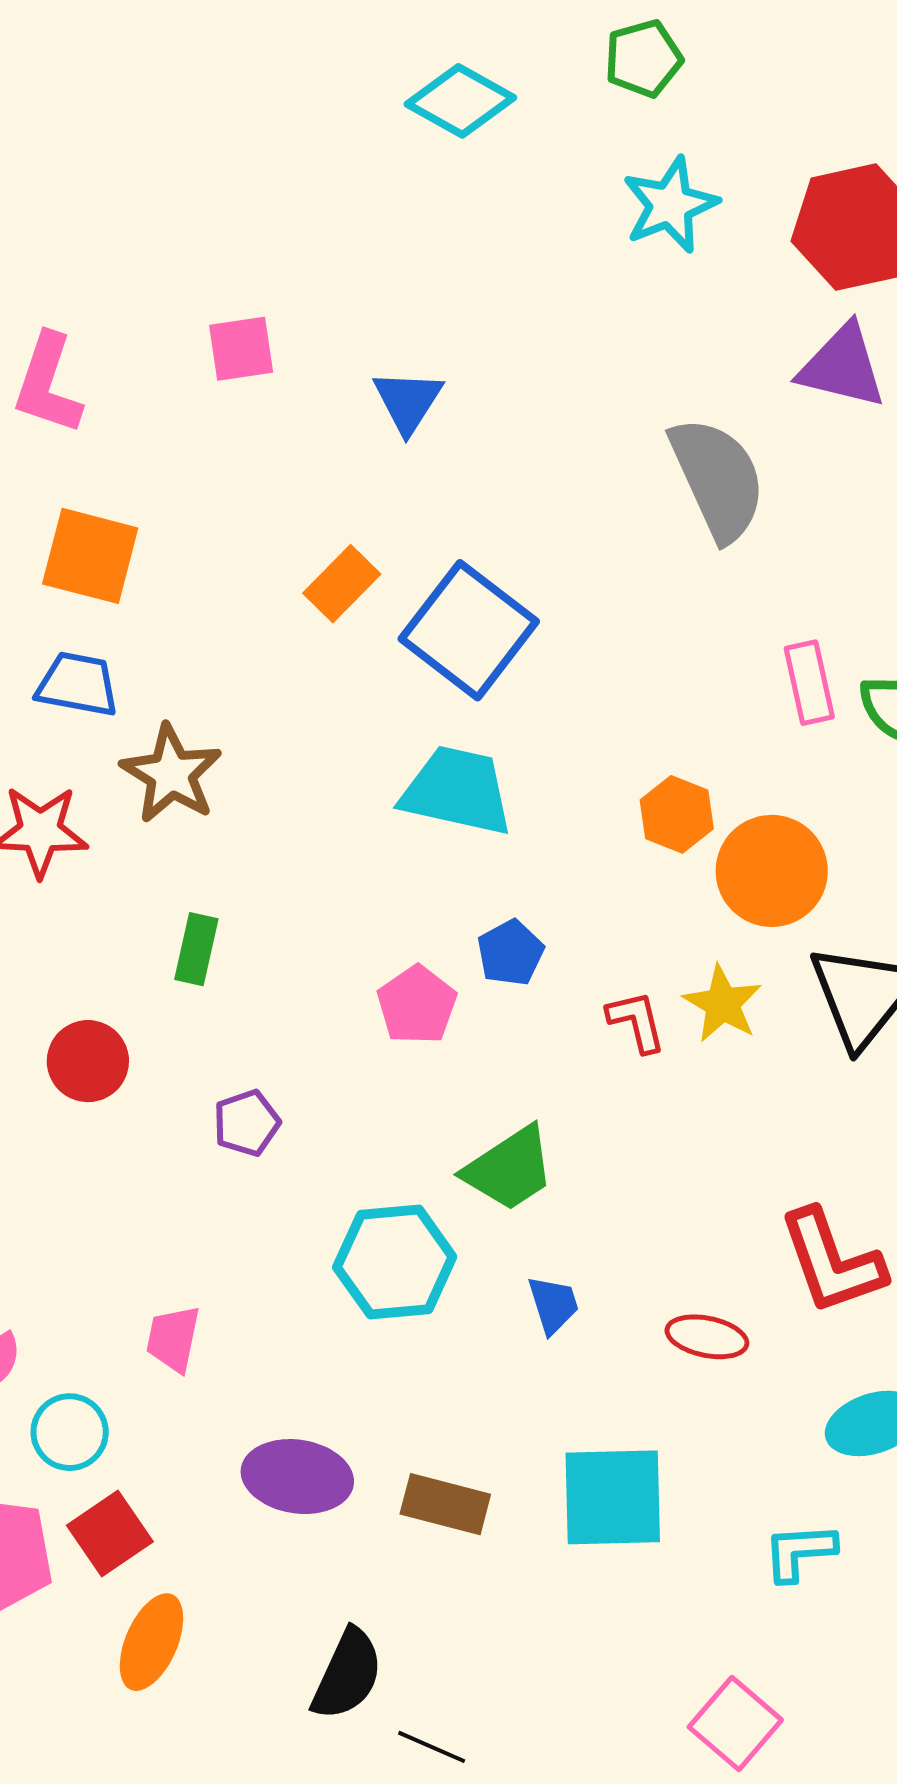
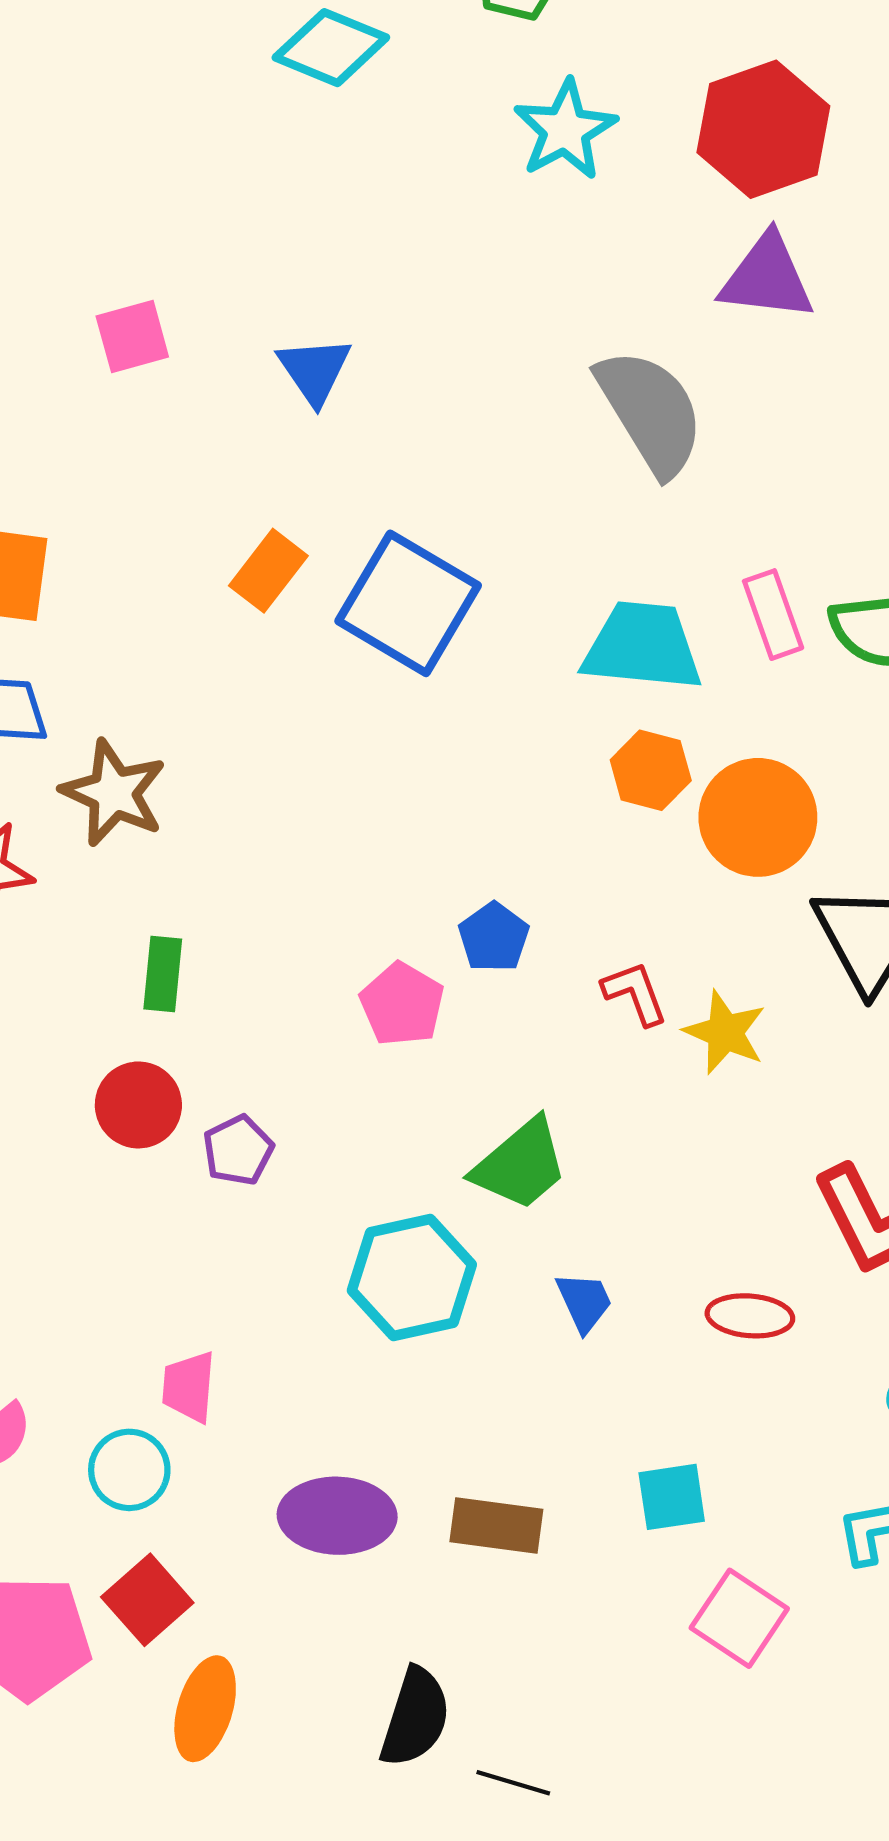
cyan trapezoid: (457, 791) -> (642, 646), moved
yellow star: (723, 1004) -> (725, 1032), moved
red circle: (88, 1061) -> (138, 1105), moved
cyan circle: (70, 1432) -> (129, 1470), moved
cyan square: (613, 1497) -> (672, 1497), size x0.6
pink square: (735, 1723) -> (739, 1618), moved

